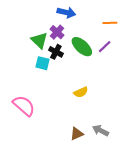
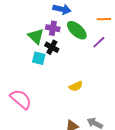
purple cross: (57, 32) -> (53, 28), turned -32
green ellipse: (82, 47) -> (77, 30), moved

